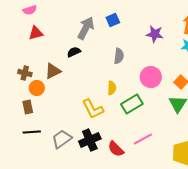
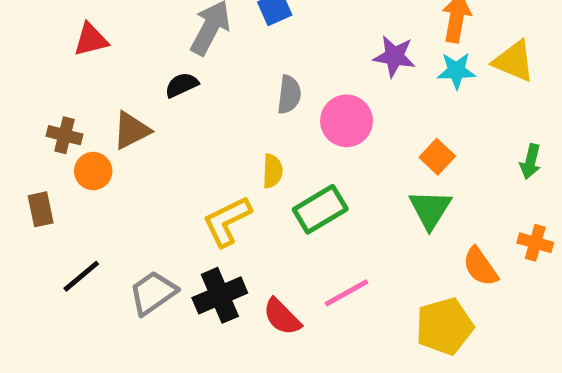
purple star: (155, 34) -> (394, 56), moved
pink circle: (151, 77) -> (347, 121), moved
brown rectangle: (28, 107) -> (41, 209), moved
yellow L-shape: (93, 109) -> (227, 221), turned 90
black line: (32, 132) -> (81, 276), turned -36

